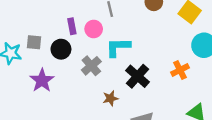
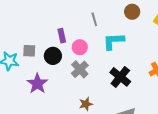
pink circle: (94, 29) -> (80, 47), moved
cyan L-shape: (118, 47) -> (113, 41), moved
brown star: (110, 98) -> (86, 104), moved

